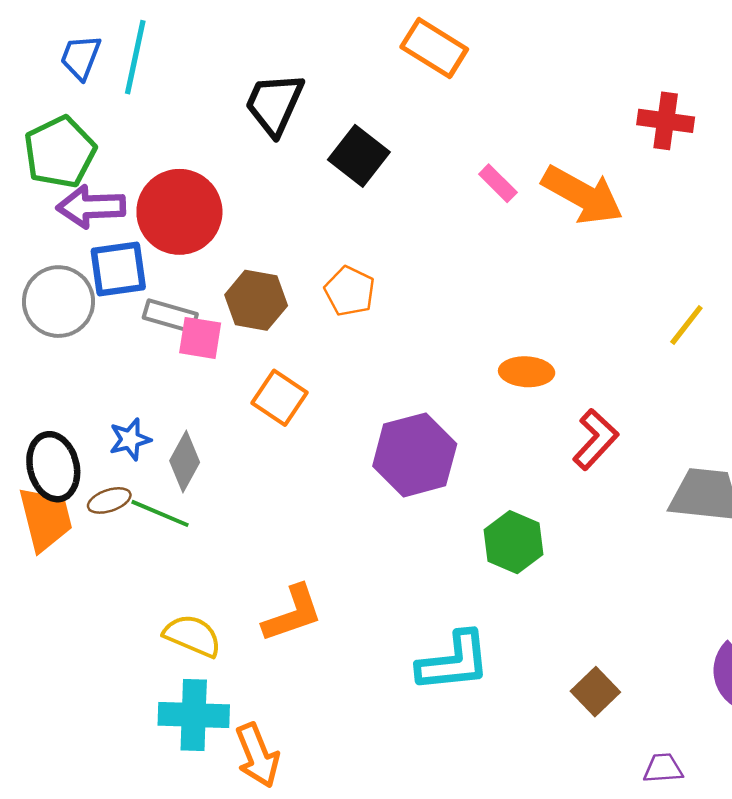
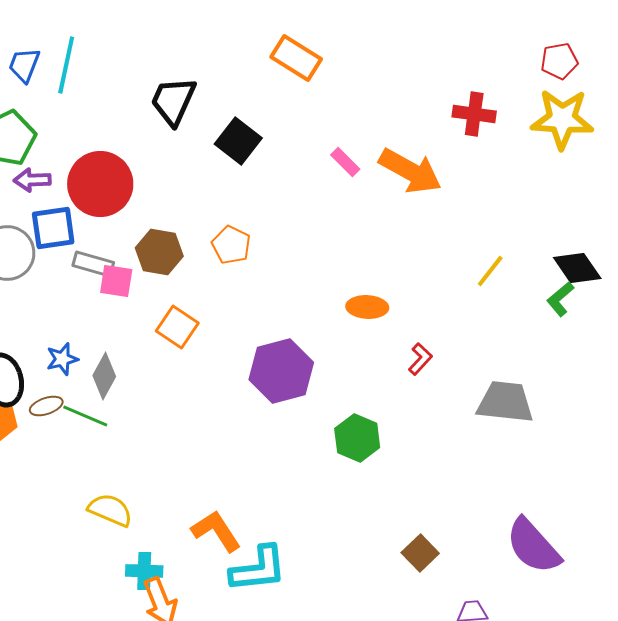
purple arrow: (91, 207) -> (32, 180), size x0.7
red L-shape: (595, 439) -> (420, 359), size x0.7
orange L-shape: (293, 614) -> (216, 531), moved, turned -104
cyan L-shape: (454, 662) -> (258, 569), moved
cyan cross: (194, 715) -> (144, 571), moved, size x0.7

